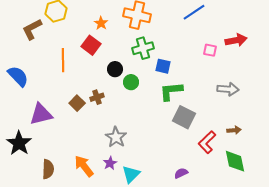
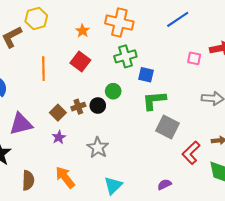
red square: (91, 45) -> (80, 61), moved
black circle: (115, 69) -> (98, 106), moved
purple star: (110, 163) -> (59, 137), moved

